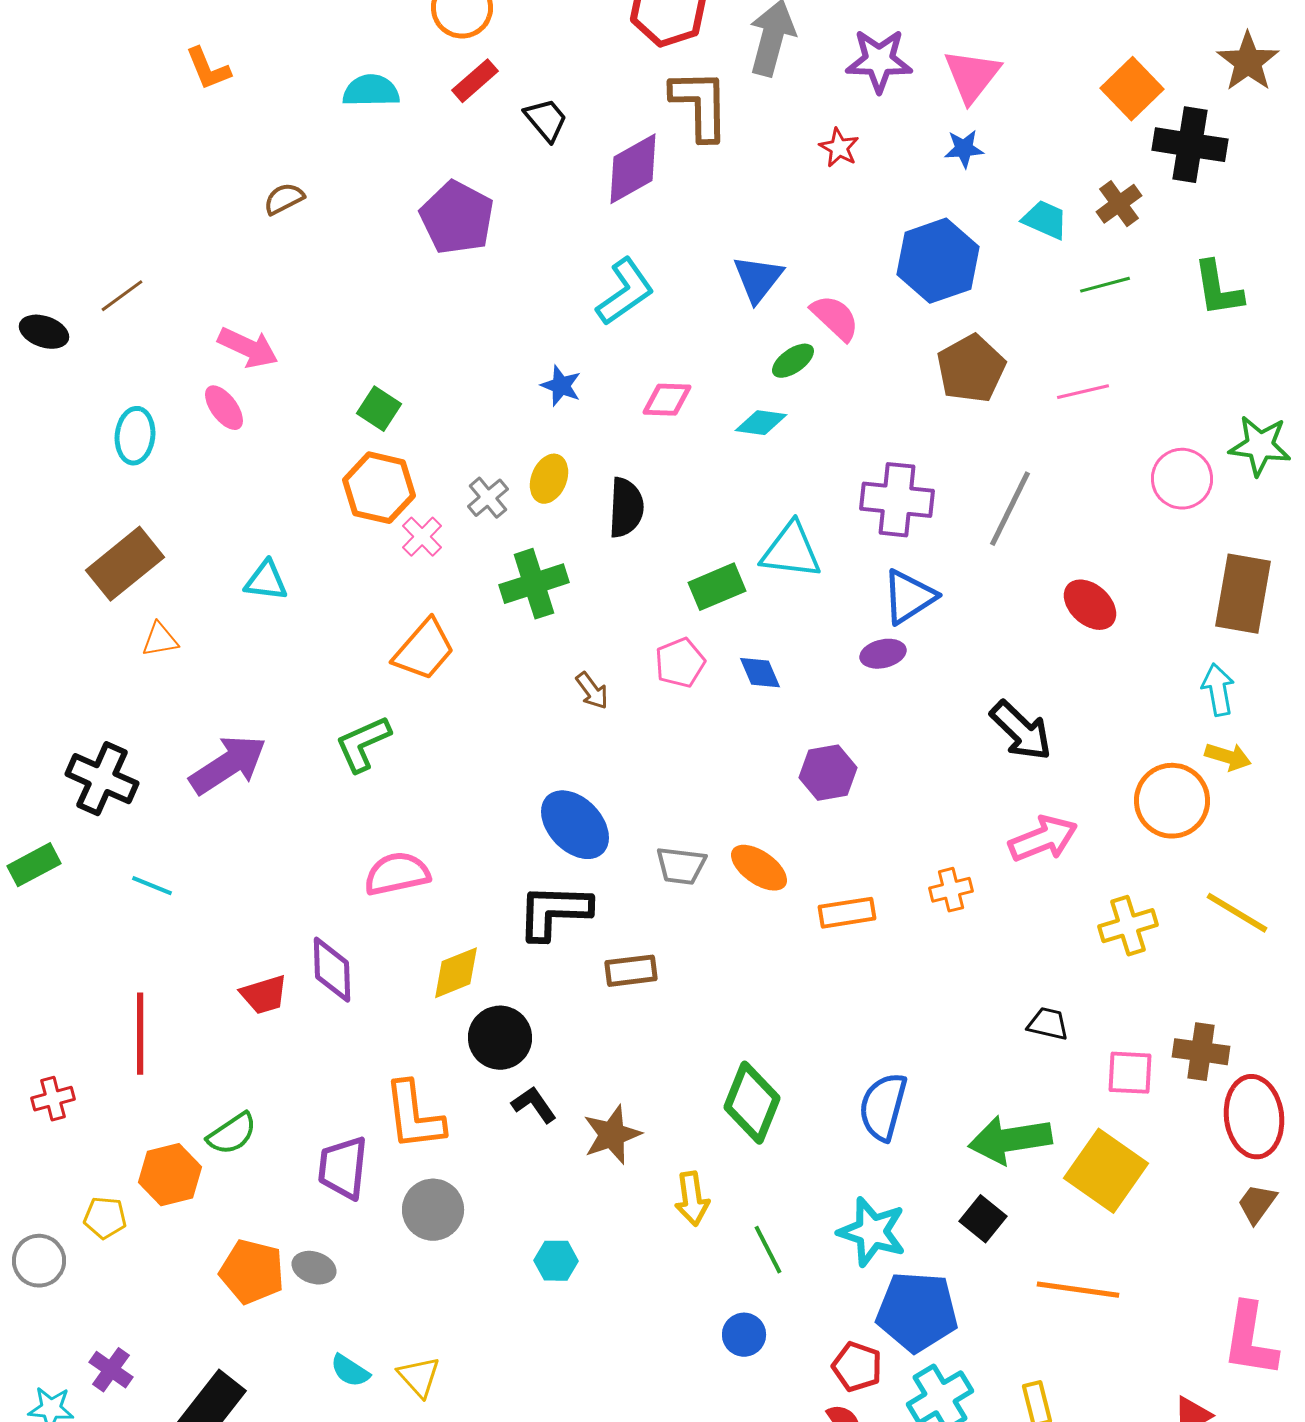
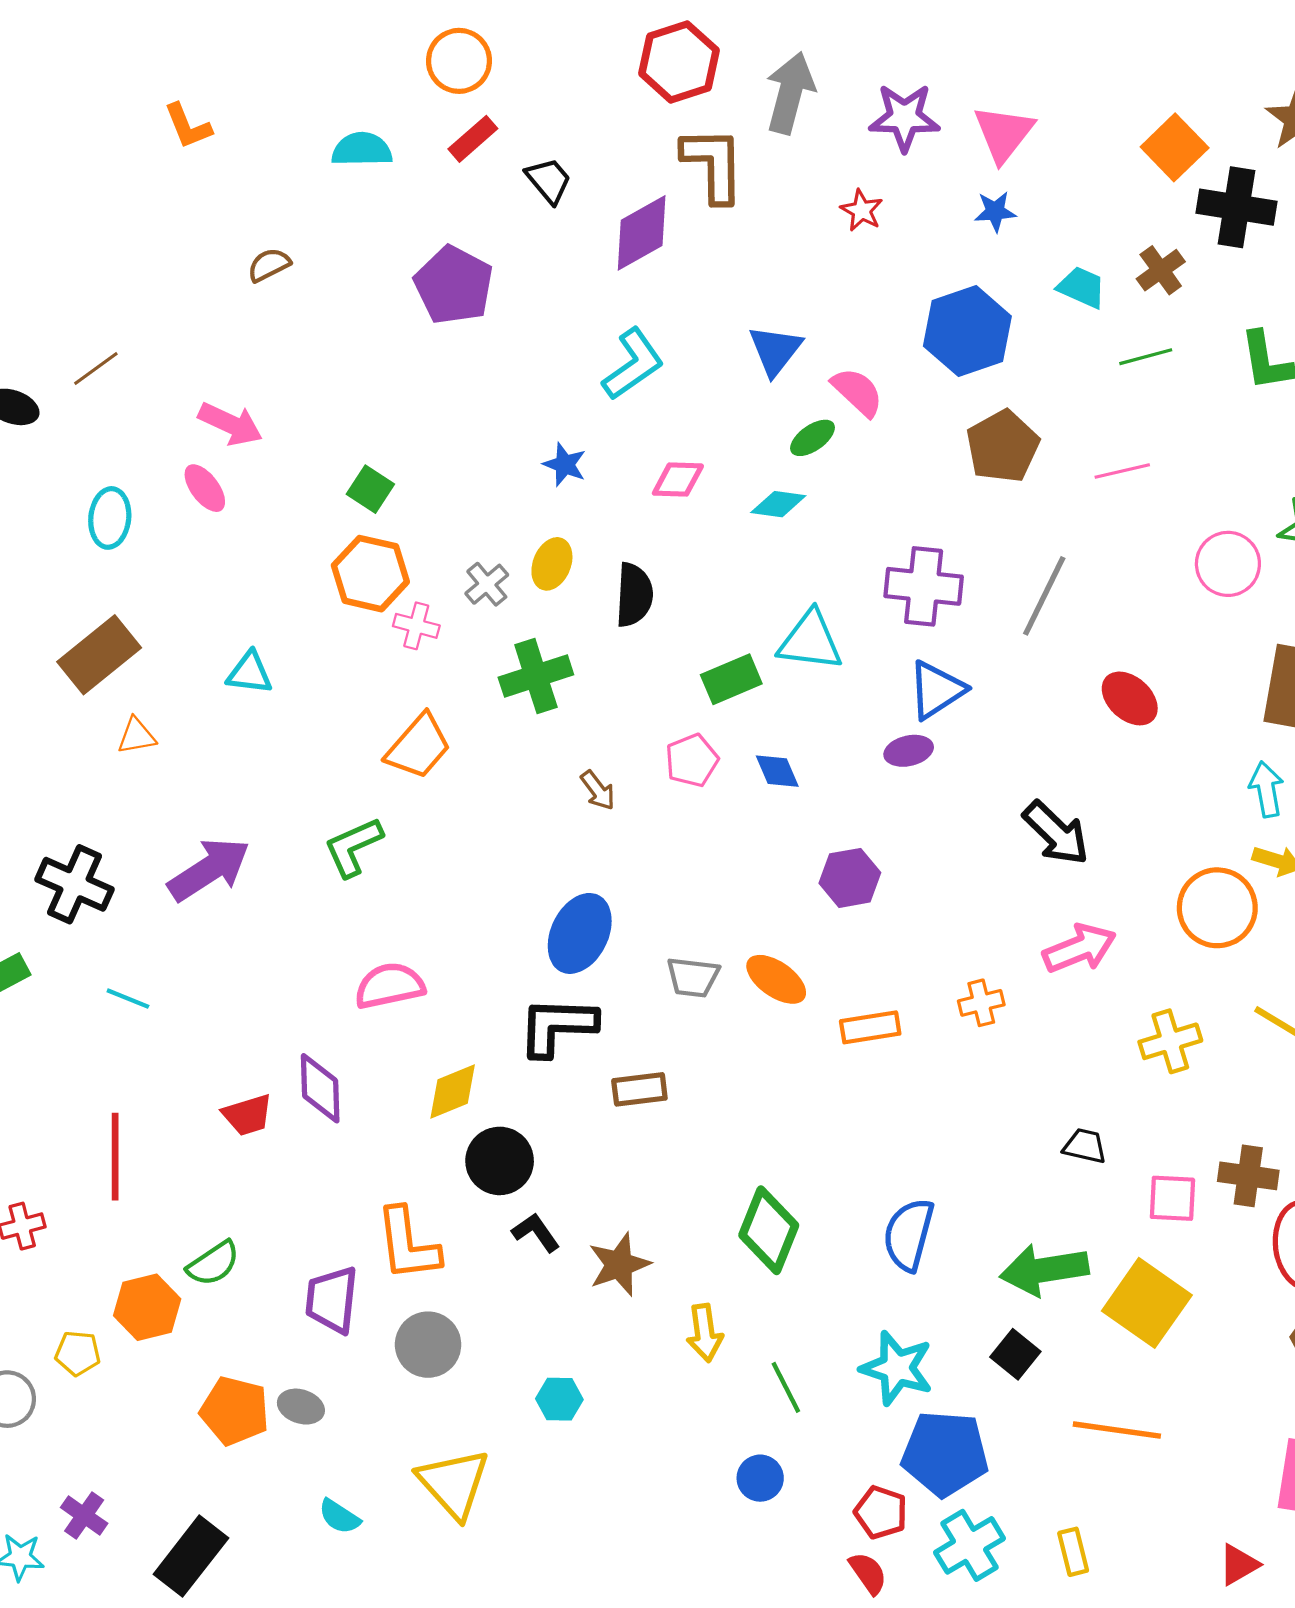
pink cross: (422, 537) -> (416, 626), turned -30
blue ellipse: (575, 825) -> (580, 933), turned 70
yellow triangle: (419, 1377) -> (454, 1483), moved, size x1.6

